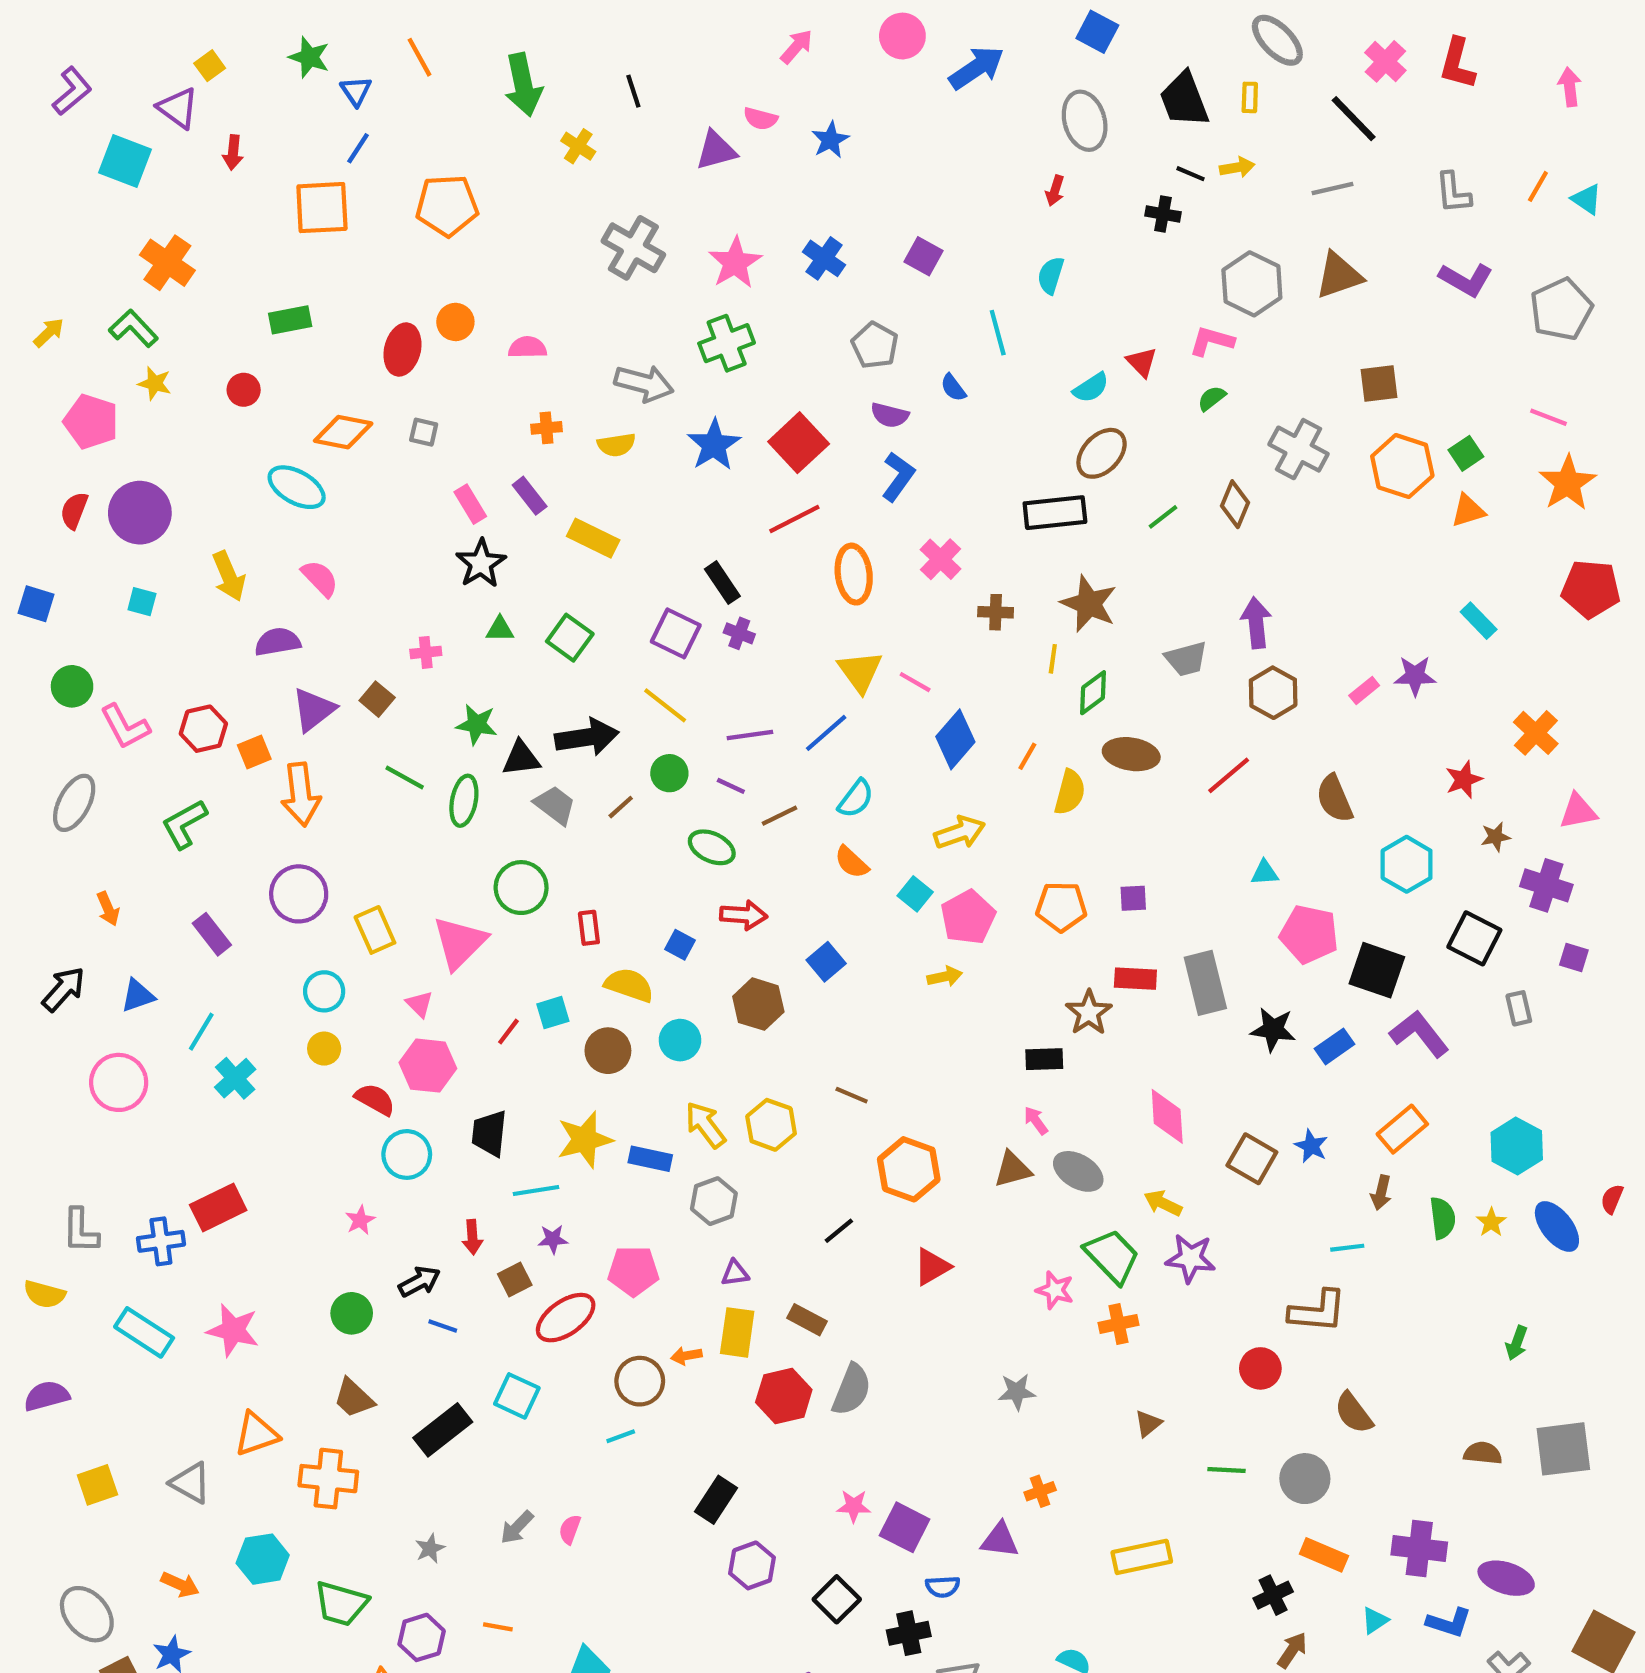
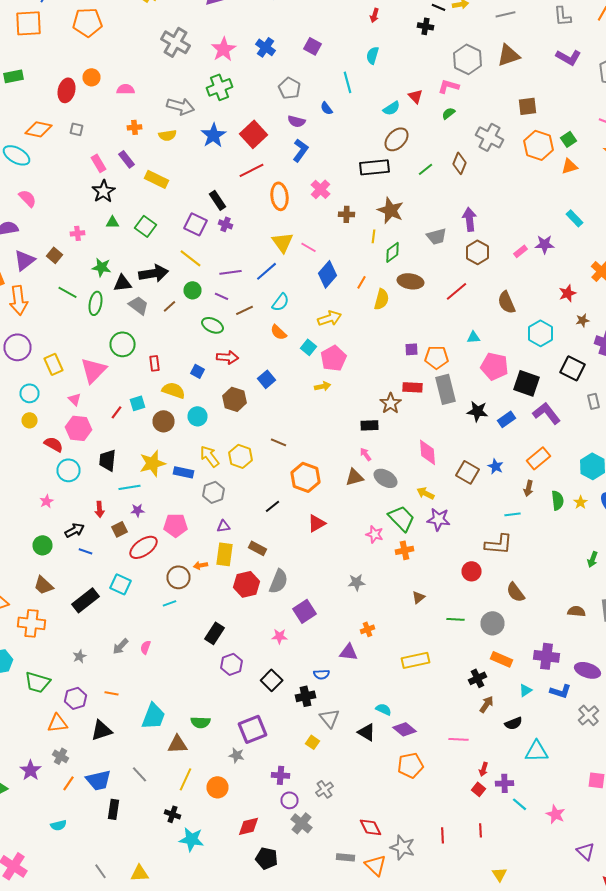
orange pentagon: (1061, 907) -> (436, 357), moved
purple square: (905, 1527) -> (304, 611), moved, turned 30

